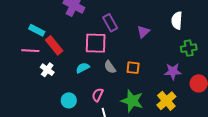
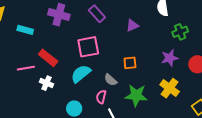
purple rectangle: (110, 23) -> (97, 14), moved
cyan rectangle: (37, 30) -> (25, 30), moved
purple triangle: (143, 32) -> (132, 25), turned 32
gray semicircle: (110, 67) -> (110, 80), moved
cyan semicircle: (83, 68) -> (81, 74), size x1.5

